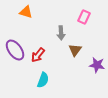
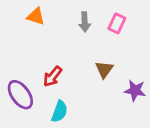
gray arrow: (61, 33) -> (85, 22), moved
purple ellipse: (15, 50) -> (20, 95), moved

